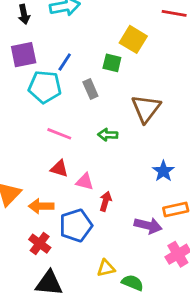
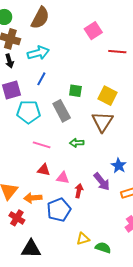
yellow square: (133, 39) -> (107, 96), moved
blue line: (65, 62) -> (41, 79), moved
gray rectangle: (90, 89) -> (62, 111), size x1.5
purple arrow: (148, 225) -> (102, 182), moved, turned 42
red cross: (40, 244) -> (17, 218), moved
black triangle: (49, 283) -> (31, 249), moved

